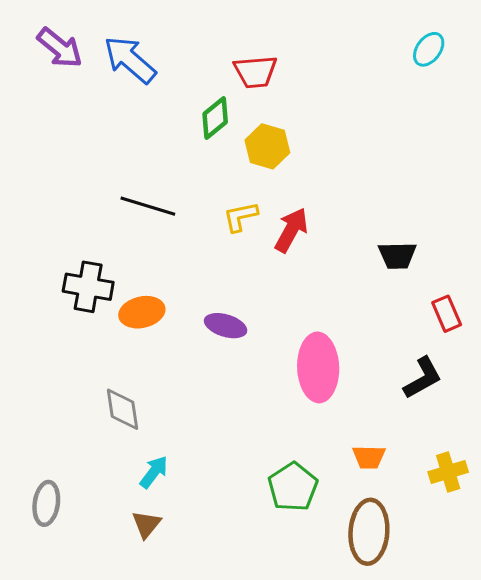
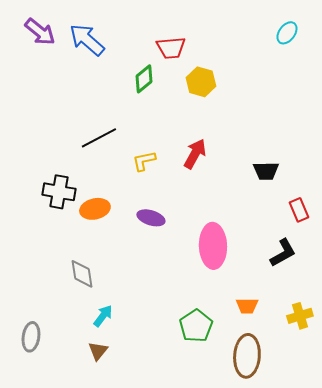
yellow hexagon: (267, 146) -> (201, 82), moved
black line: (148, 206) -> (99, 138), turned -45
yellow L-shape: (240, 217) -> (144, 161), moved

